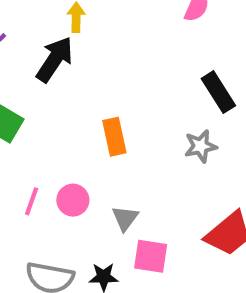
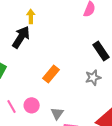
orange rectangle: (114, 137) -> (51, 74), turned 54
pink line: (32, 201) -> (12, 106), turned -48

